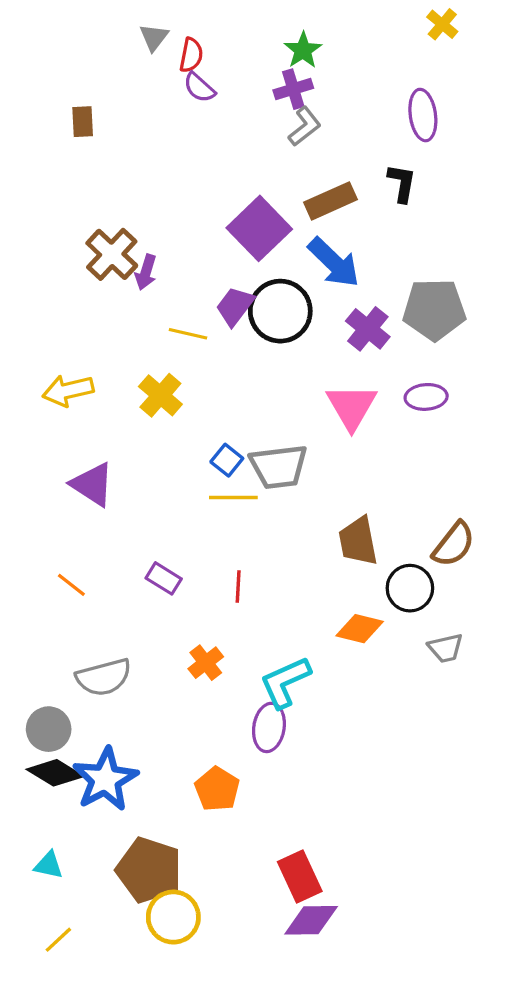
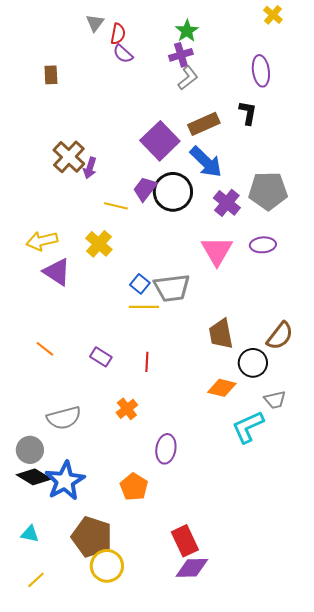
purple triangle: (92, 484) -> (57, 272), moved
orange line: (71, 585) -> (45, 349), moved
cyan L-shape: (285, 682) -> (248, 427), moved

